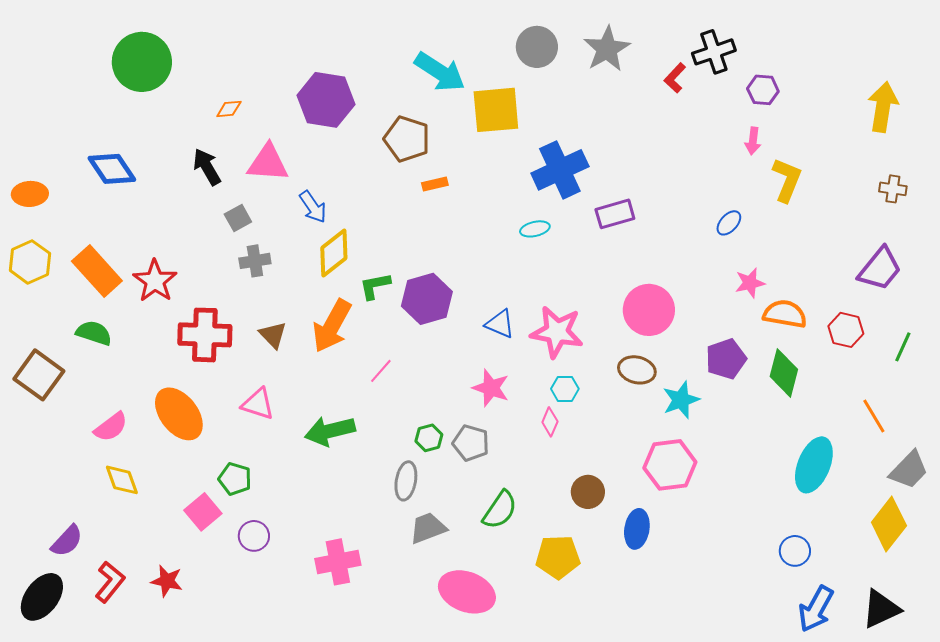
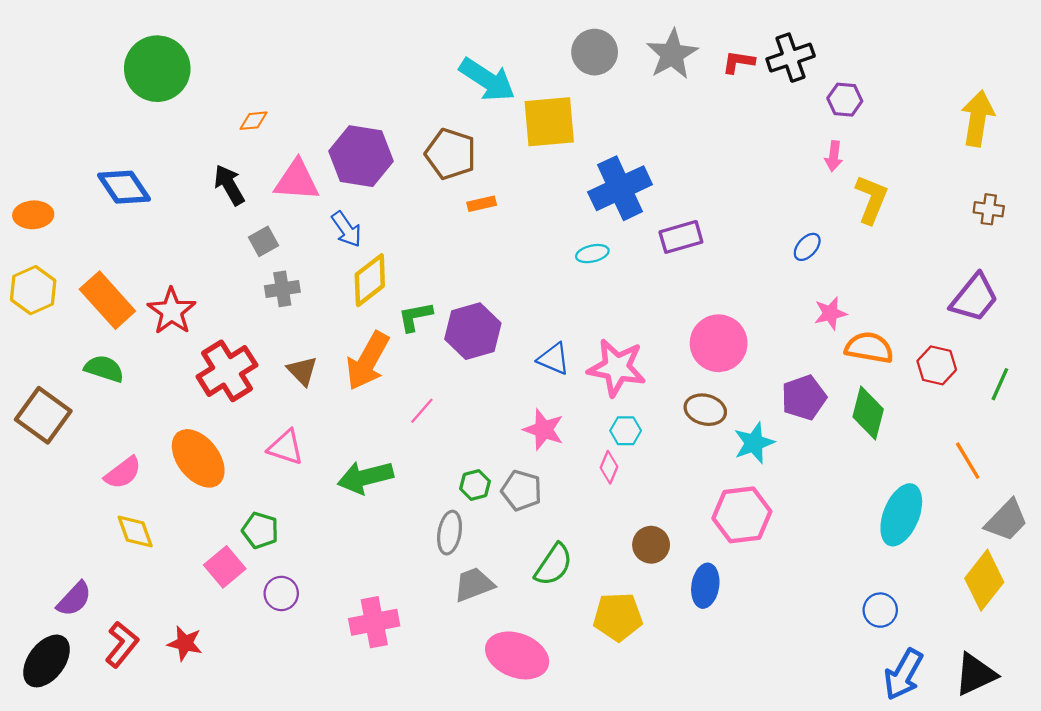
red L-shape: (675, 78) -> (739, 62), moved, turned 56
purple hexagon: (326, 100) -> (361, 156), moved
red cross: (205, 335) -> (227, 371), turned -34

